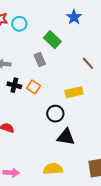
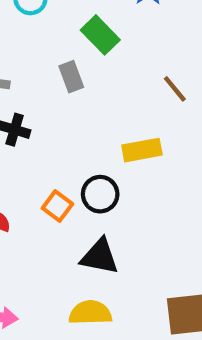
orange square: (34, 87) -> (57, 206), moved
black triangle: (66, 137) -> (100, 257), moved

